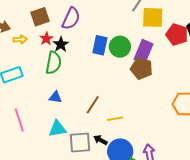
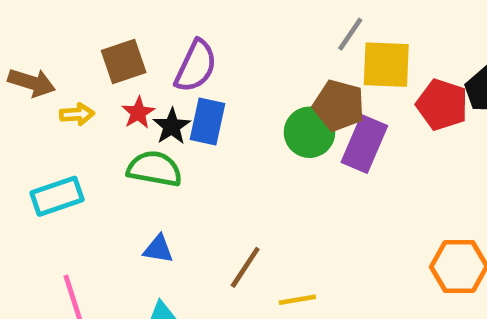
blue rectangle: (100, 45) -> (208, 122), moved
green semicircle: (53, 63) -> (155, 169), turned -90
brown pentagon: (141, 68) -> (339, 105), moved

